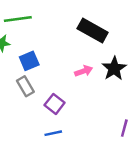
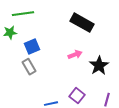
black star: (114, 68) -> (99, 66), moved
purple square: (55, 104) -> (77, 96), moved

